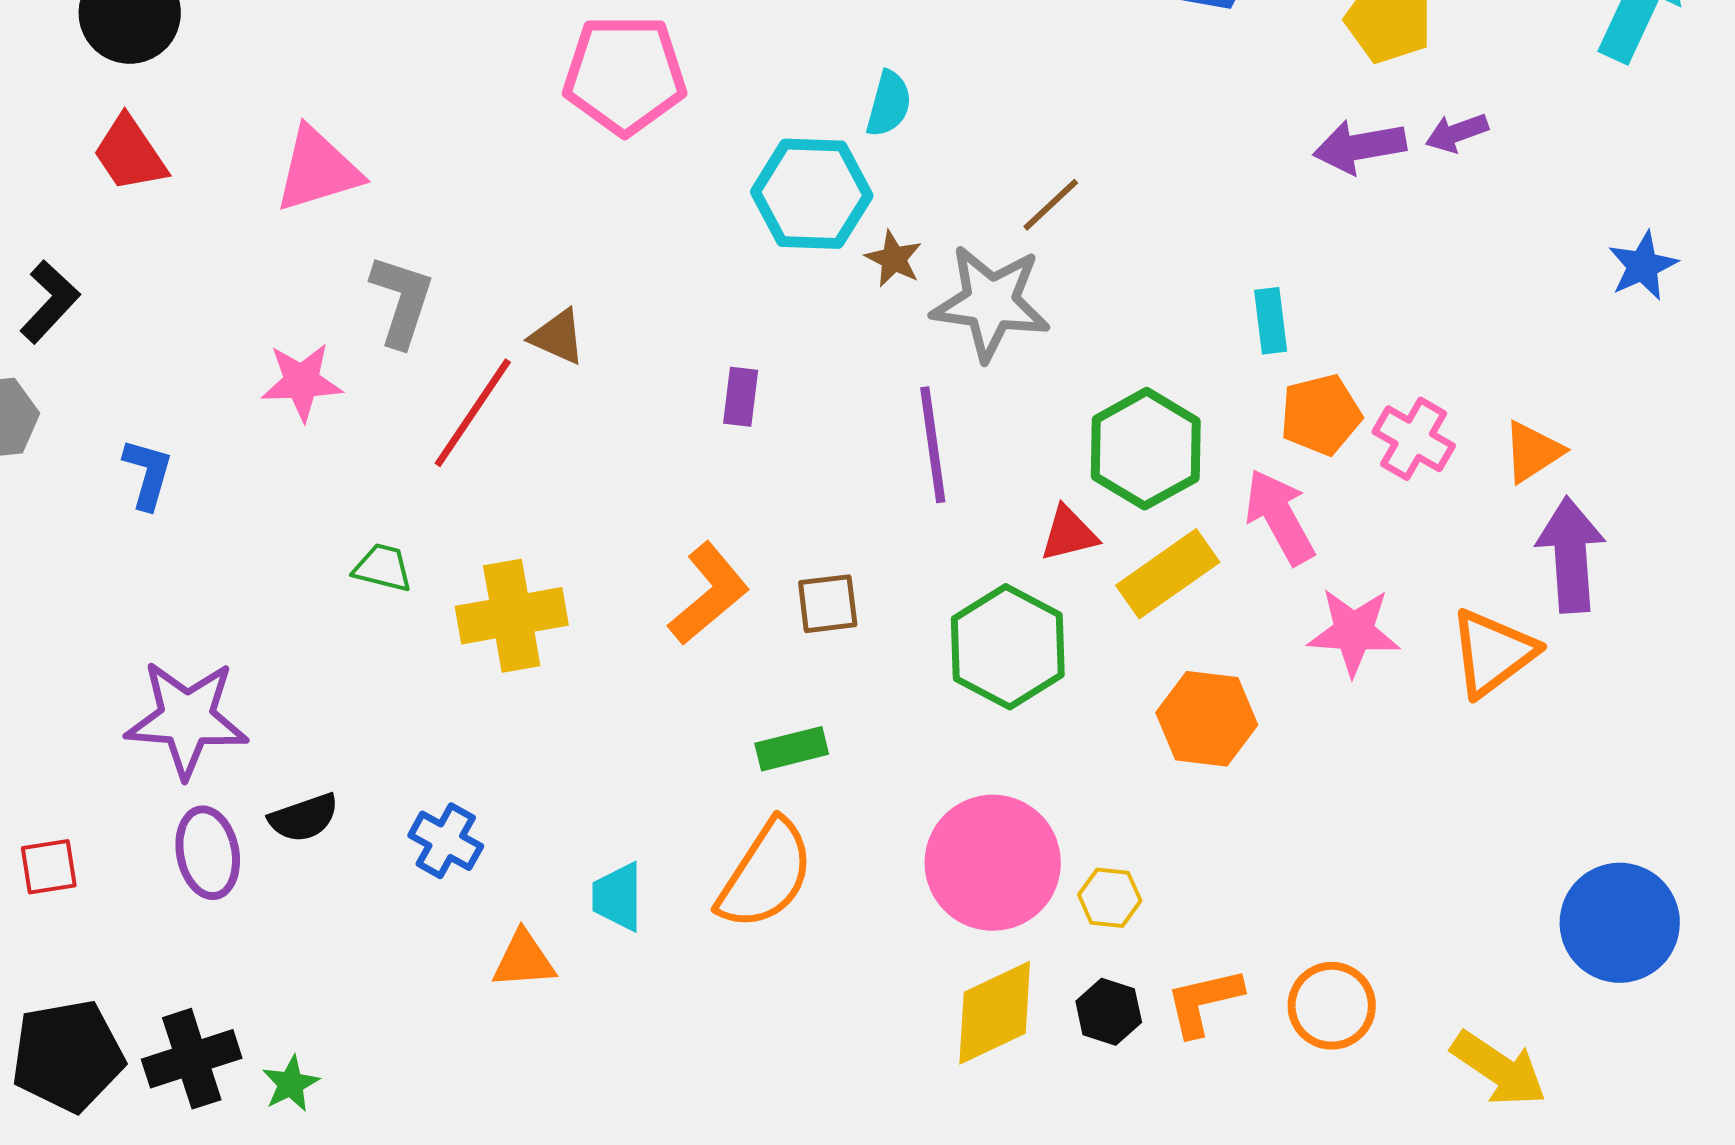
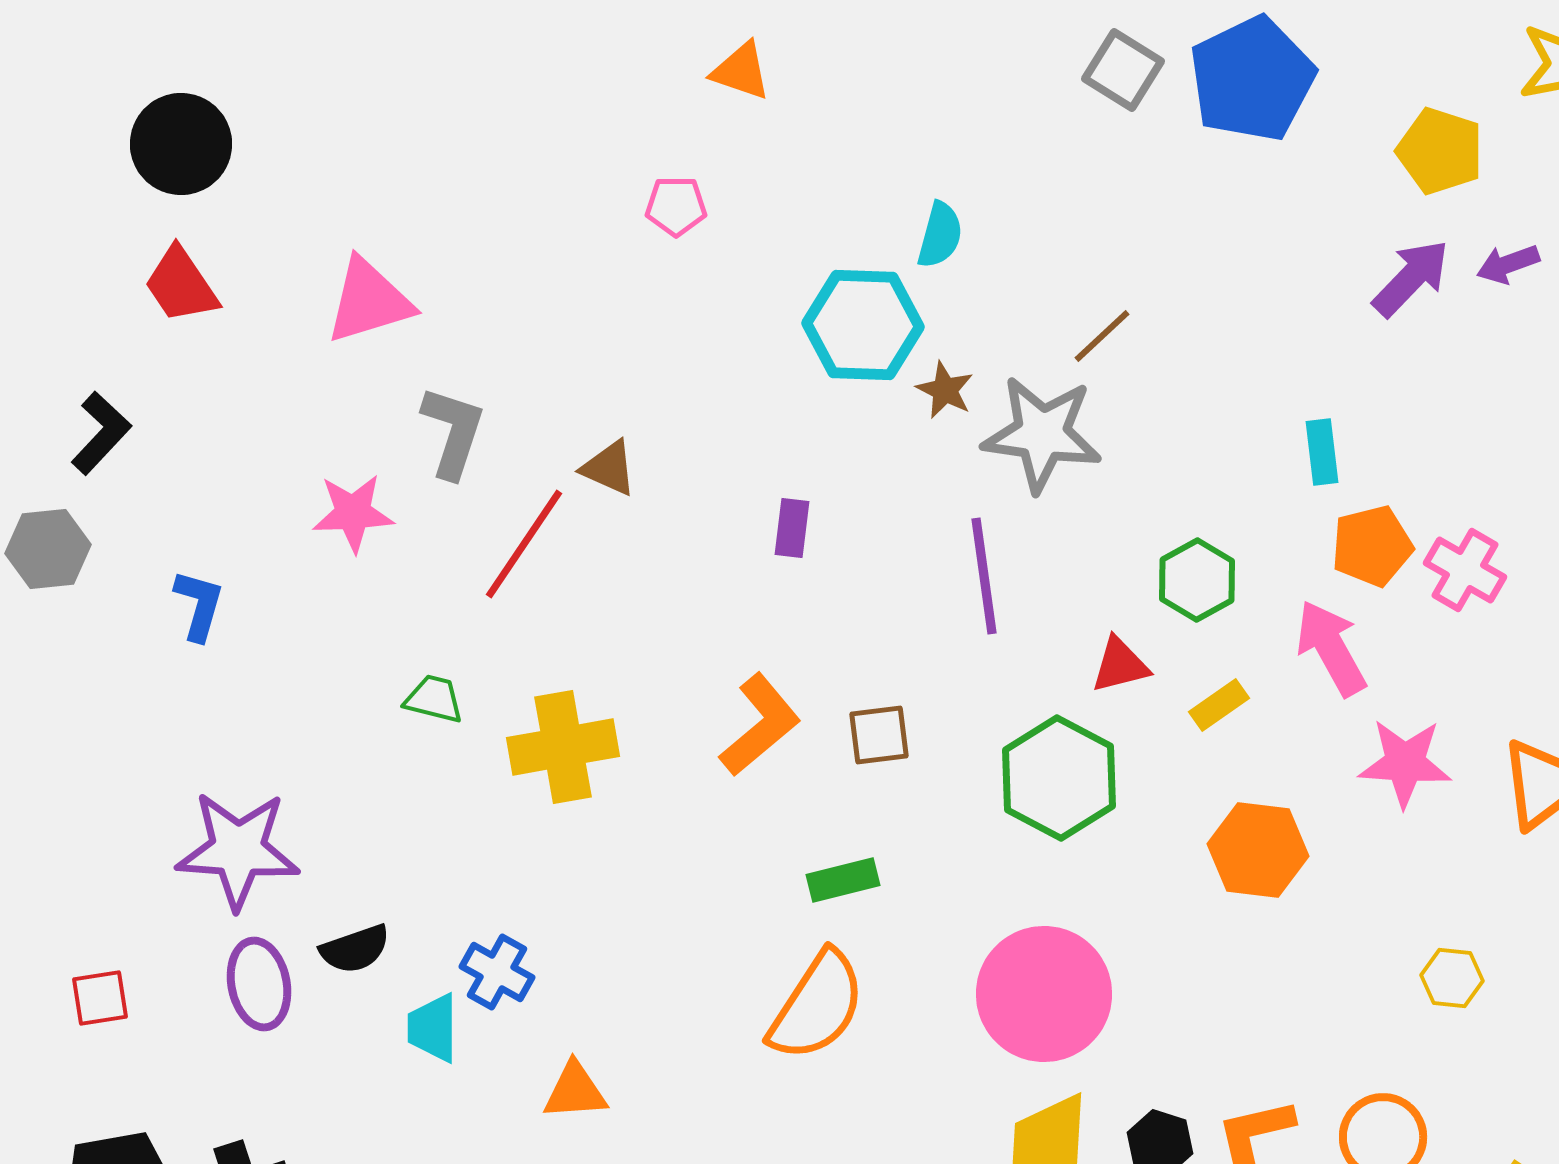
pink pentagon: (625, 75) -> (676, 206), size x0.5
purple arrow: (1360, 147) -> (1411, 278), turned 144
green hexagon: (1146, 449) -> (1197, 580), size x0.7
yellow rectangle: (1168, 574) -> (1219, 705), size x0.6
cyan trapezoid: (618, 897) -> (433, 1028), moved
yellow hexagon: (1110, 898) -> (1452, 978), moved

